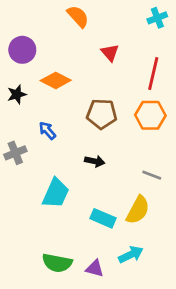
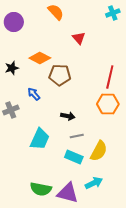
purple circle: (22, 50) -> (14, 22), moved
red line: (153, 73) -> (110, 77), moved
brown pentagon: (102, 114) -> (60, 75), moved
orange hexagon: (150, 115) -> (108, 104), moved
gray line: (152, 175) -> (77, 136), moved, turned -32
purple triangle: (95, 268) -> (68, 193), size x1.6

